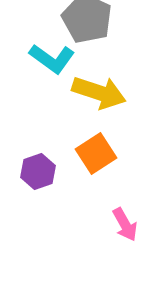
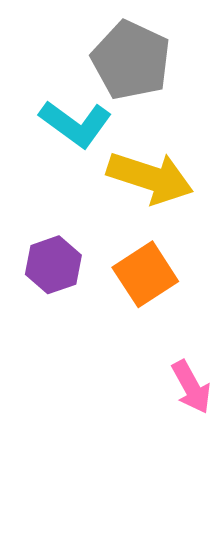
purple hexagon: (38, 172) -> (53, 265), moved

